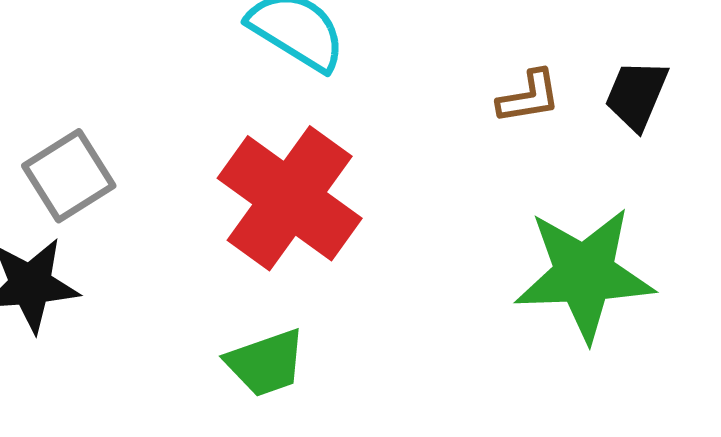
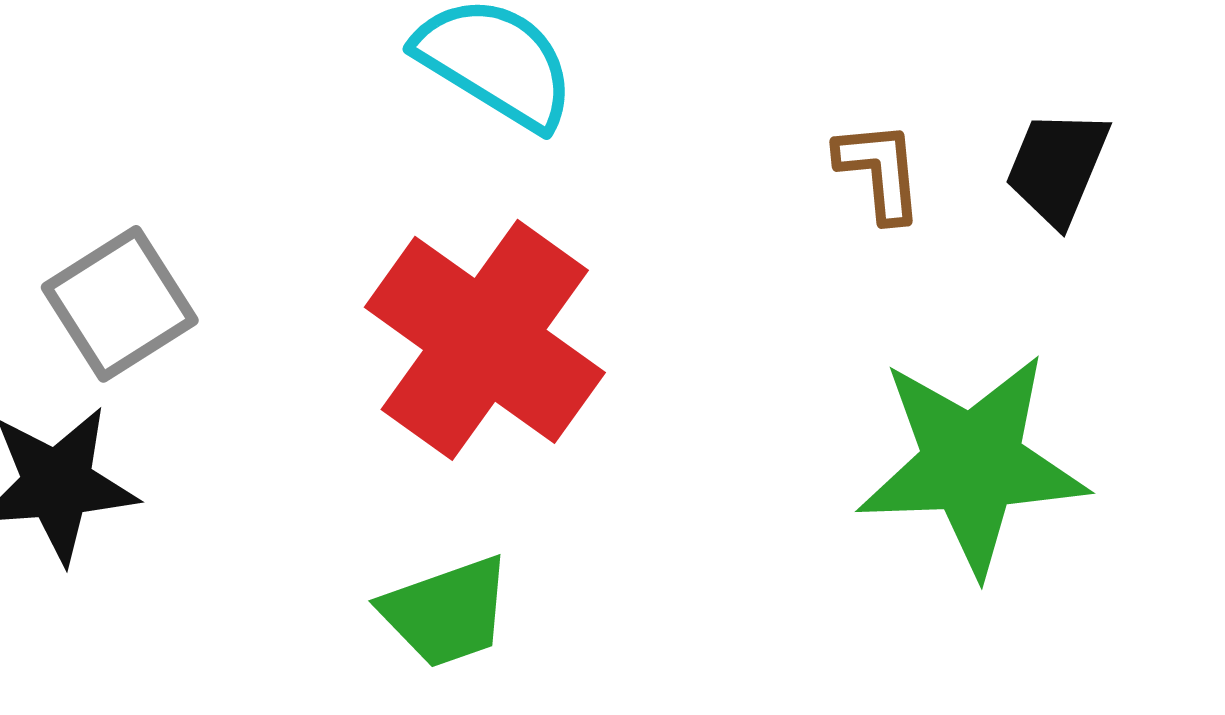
brown L-shape: (529, 97) -> (880, 171), turned -86

